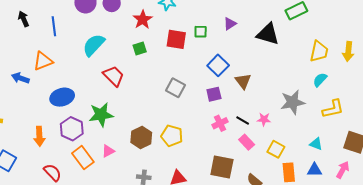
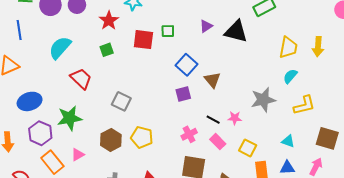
purple triangle: (230, 24) -> (206, 26), moved
gray square: (175, 88) -> (121, 101), moved
pink cross: (220, 123) -> (189, 134), moved

